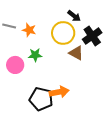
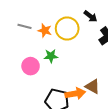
yellow circle: (63, 33) -> (67, 28), moved
brown triangle: (76, 53) -> (93, 86), moved

